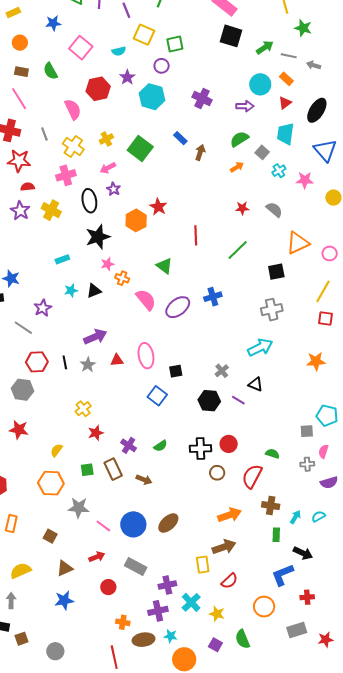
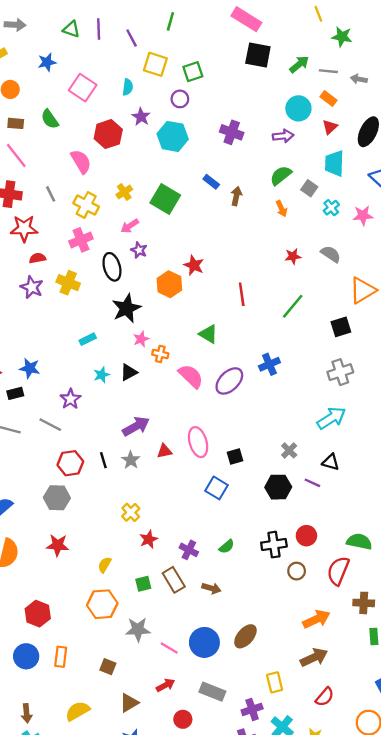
cyan semicircle: (119, 51) -> (128, 87), turned -64
orange arrow: (237, 167) -> (281, 209), turned 104
green semicircle: (272, 454) -> (359, 542), size x1.5
yellow rectangle: (203, 565) -> (275, 682), moved

